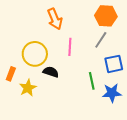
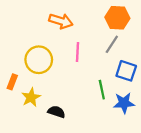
orange arrow: (55, 19) -> (61, 21), turned -50
blue square: (114, 64) -> (126, 71), turned 30
black semicircle: (51, 72) -> (56, 112), moved

